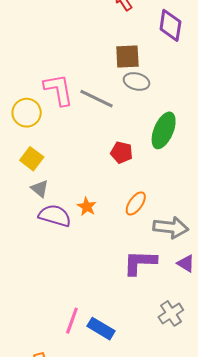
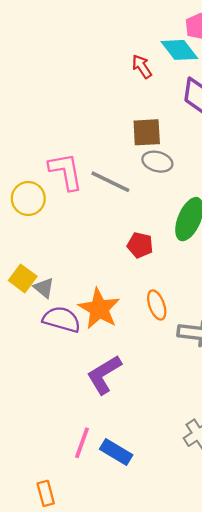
yellow square: (32, 159) -> (23, 278), moved
orange ellipse: (136, 203) -> (157, 305), turned -55
orange star: (87, 207) -> (99, 309), size x1.8
purple L-shape: (140, 262) -> (104, 374), moved, turned -33

